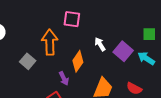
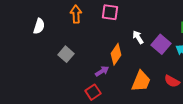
orange arrow: (50, 42) -> (76, 14), moved, size x0.7
purple arrow: (64, 78) -> (102, 71), turned -96

